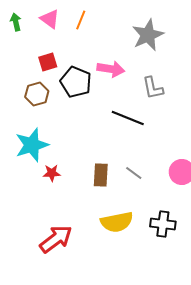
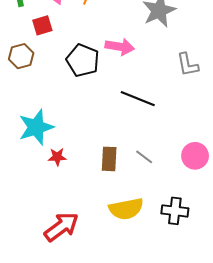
red square: (48, 62) -> (42, 25), moved
gray L-shape: (153, 88) -> (188, 65), moved
brown hexagon: (37, 94) -> (21, 56), moved

